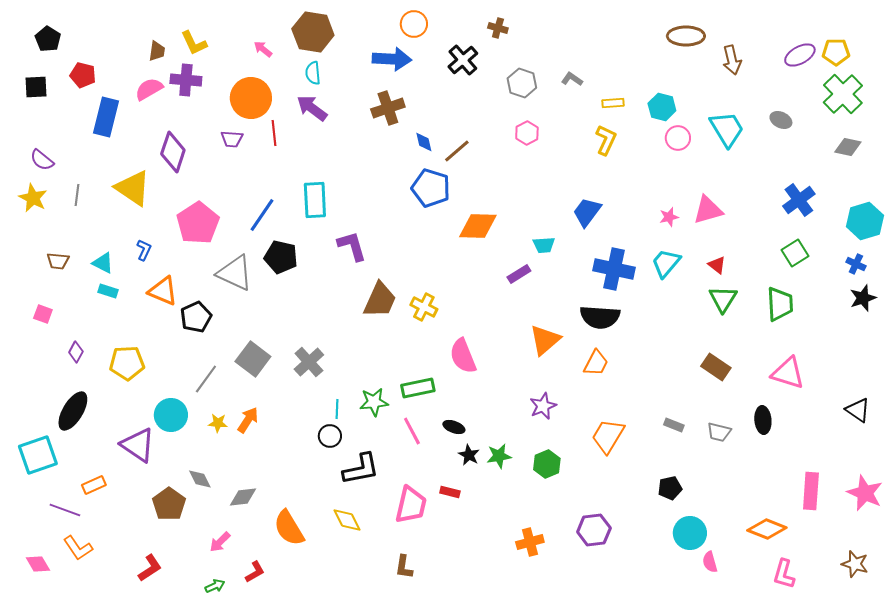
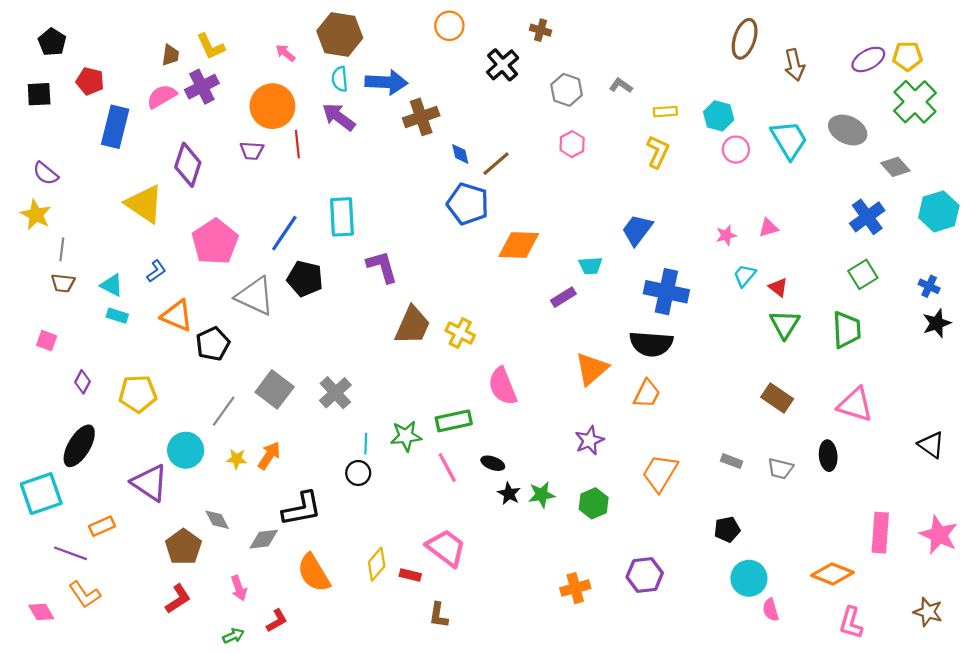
brown ellipse: (686, 36) -> (745, 39), turned -72
blue arrow: (392, 59) -> (386, 82), moved
purple cross: (186, 80) -> (202, 87), turned -32
gray ellipse: (781, 120) -> (848, 130), size x1.6
gray diamond: (848, 147) -> (895, 167), moved, turned 36
gray line: (77, 195) -> (62, 249), moved
pink triangle: (708, 210) -> (768, 228), size x0.6
cyan hexagon: (865, 221) -> (939, 211), moved
blue L-shape: (144, 250) -> (156, 271), turned 30
cyan trapezoid: (666, 263) -> (745, 275), moved, size x0.7
black L-shape: (361, 469) -> (302, 509), moved
red rectangle: (450, 492) -> (410, 575), moved
pink trapezoid: (411, 505) -> (446, 548), turned -66
yellow diamond: (347, 520) -> (377, 564), turned 68
pink arrow: (220, 542) -> (239, 588), turned -65
red L-shape: (150, 568) -> (178, 599), moved

